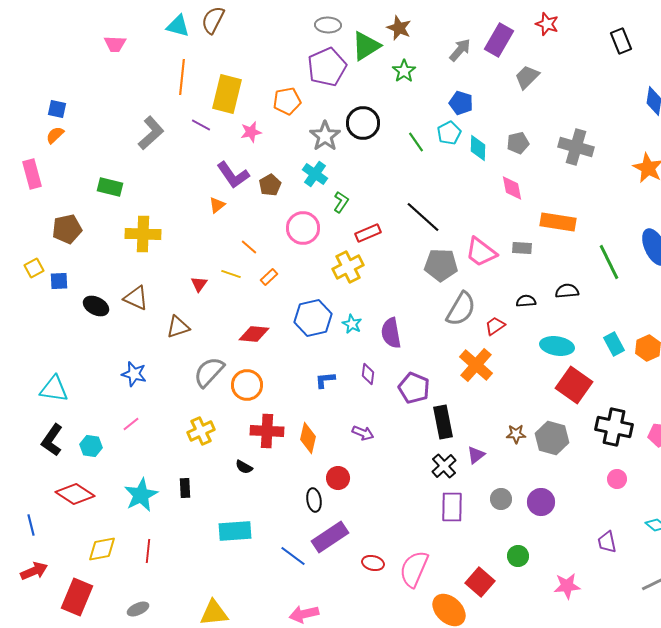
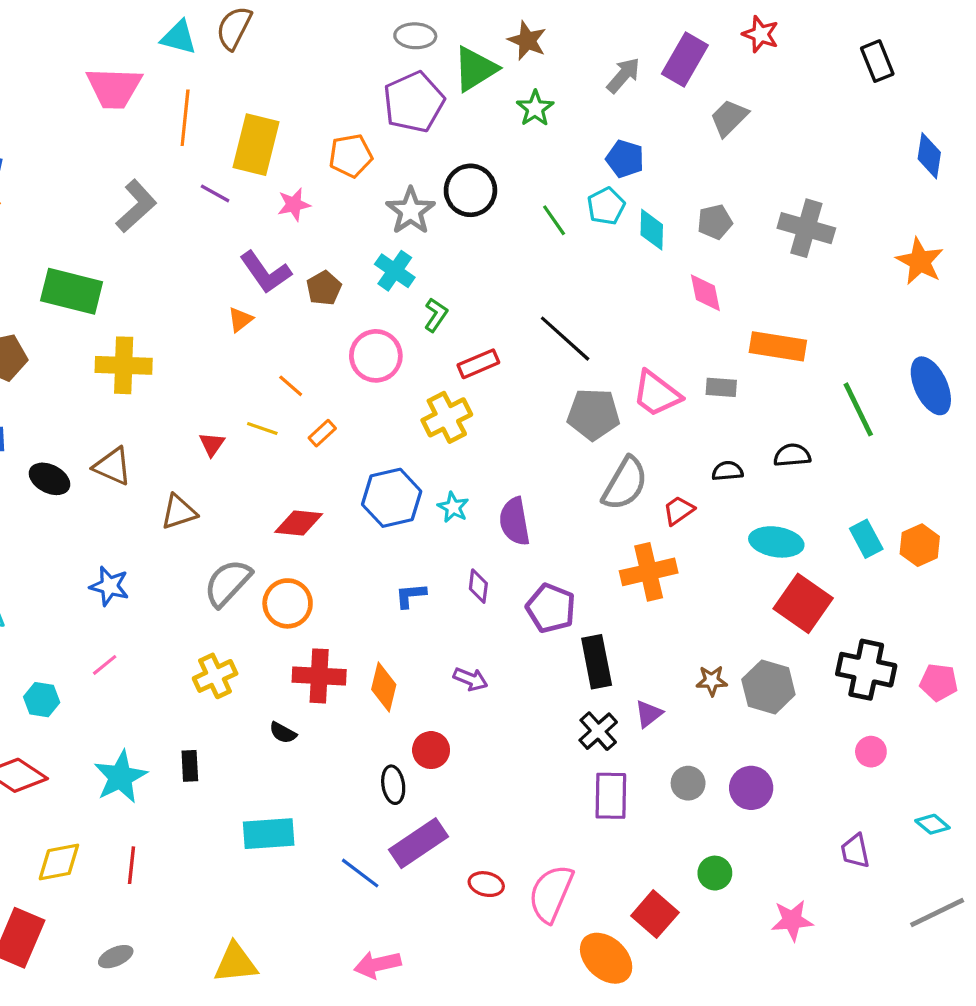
pink trapezoid: (115, 44) -> (114, 88), moved, size x1.6
green rectangle: (110, 187) -> (72, 291), size x1.5
orange cross: (476, 365) -> (649, 572), turned 36

